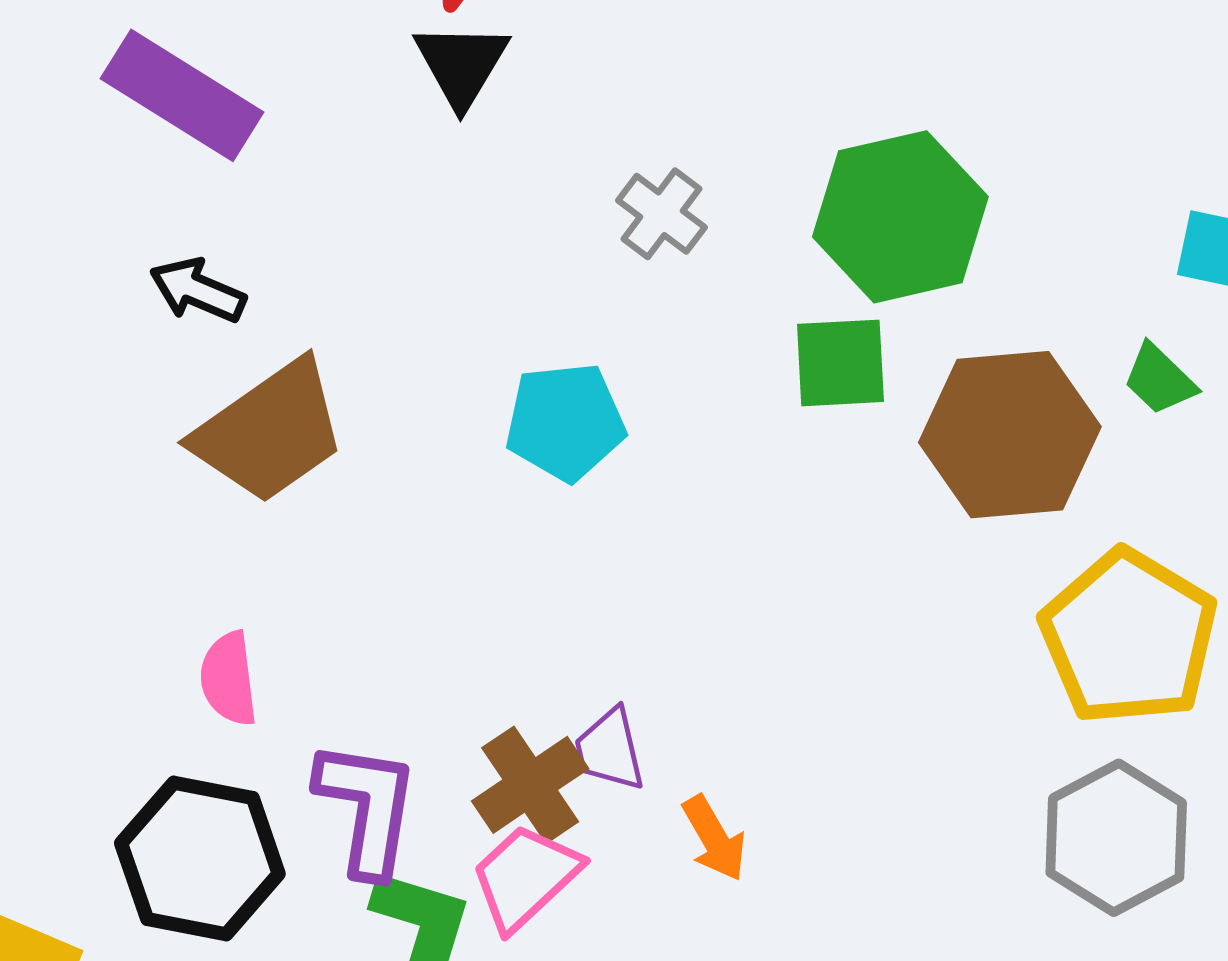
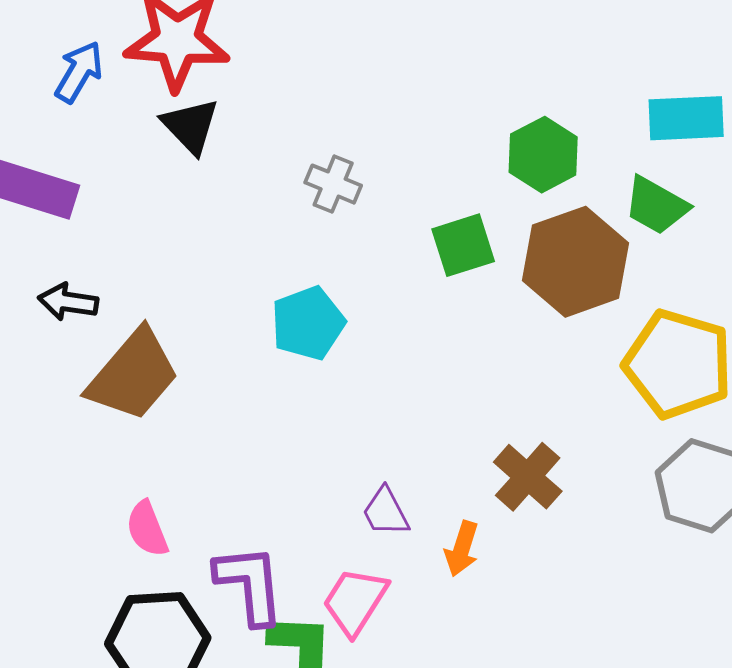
green hexagon: (900, 217) -> (543, 155), moved, size x0.7
green trapezoid: (1160, 379) -> (656, 205), size x1.4
brown cross: (530, 785) -> (528, 477), moved
orange arrow: (714, 838) -> (462, 549), turned 62

